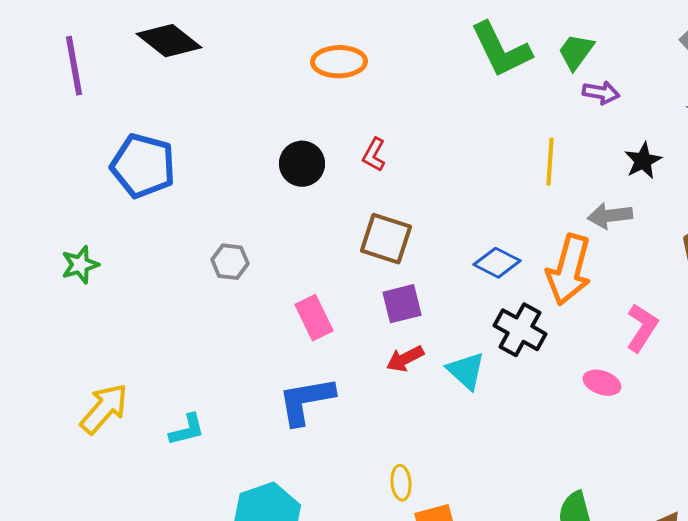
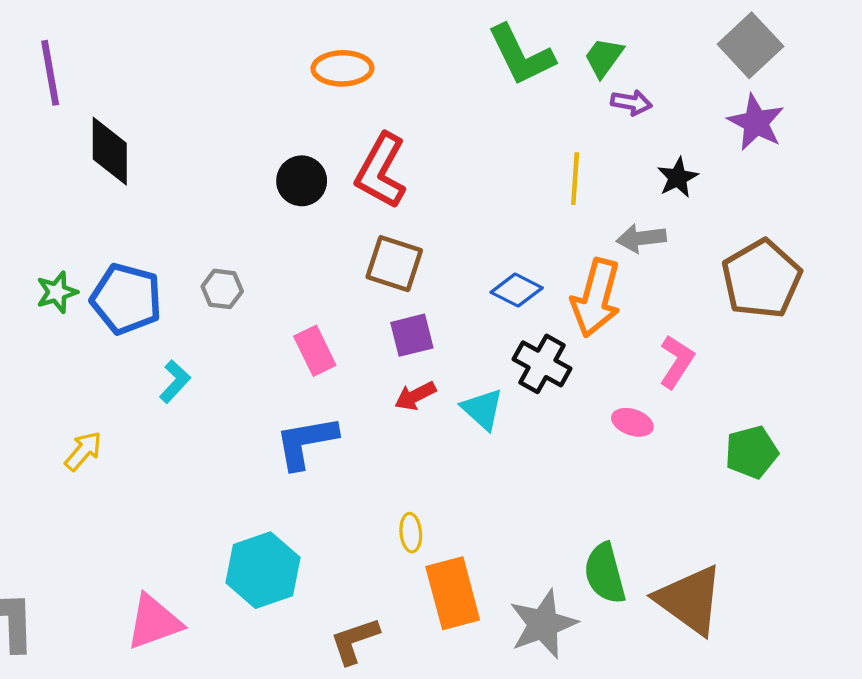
black diamond: (169, 41) -> (110, 151), moved, turned 52
red L-shape: (374, 155) -> (381, 171), size x2.0
blue pentagon: (143, 166) -> (126, 299), moved
yellow arrow: (104, 409) -> (83, 451), size x0.7
cyan L-shape: (187, 430) -> (175, 382), moved, turned -33

